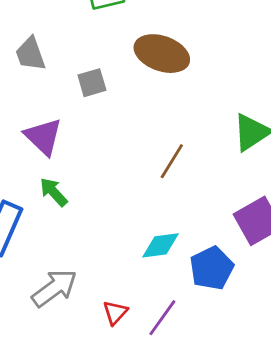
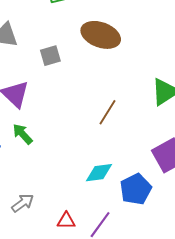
gray arrow: (54, 288) -> (23, 203), size x0.7
red triangle: (115, 313) -> (66, 221), turned 48

